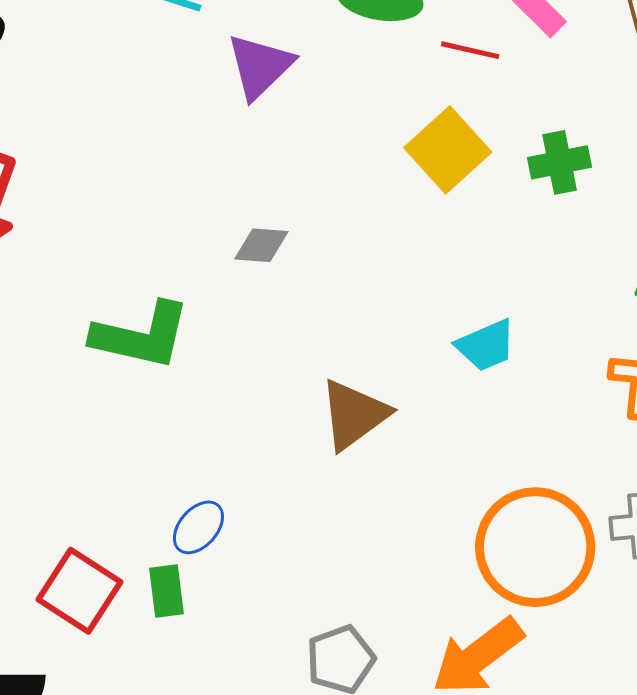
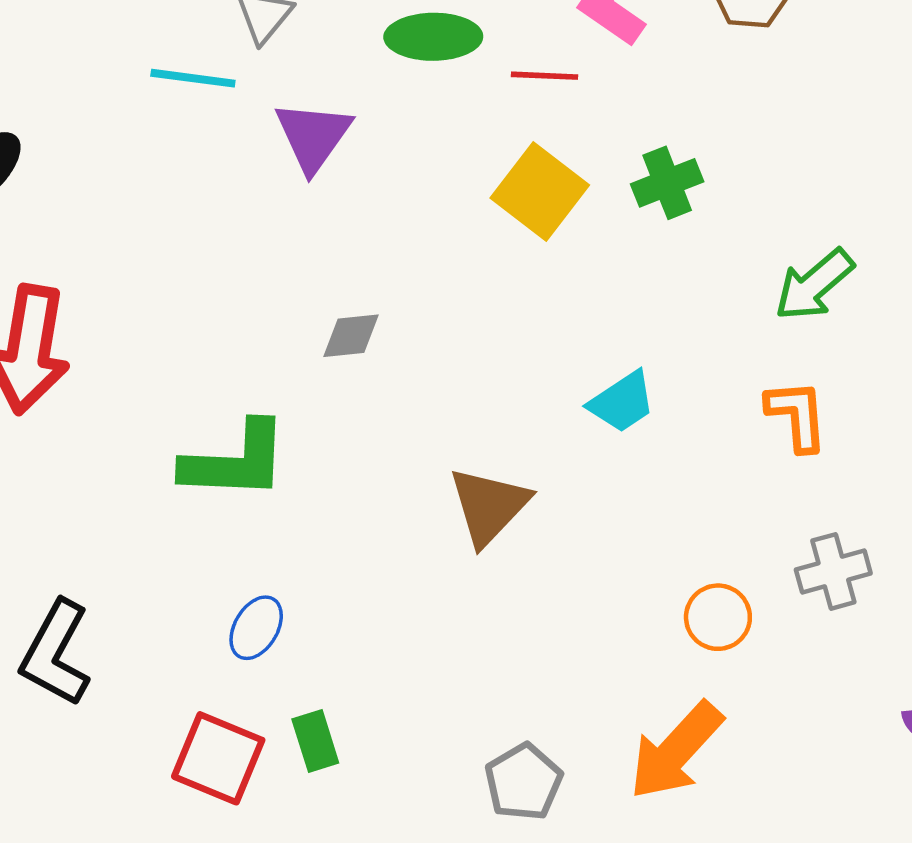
blue ellipse: (198, 527) -> (256, 628), moved
orange circle: (535, 547) -> (718, 617), size x0.5

